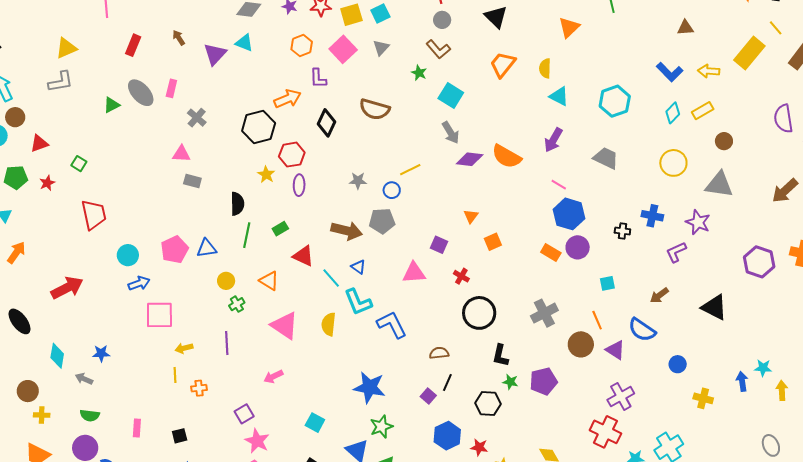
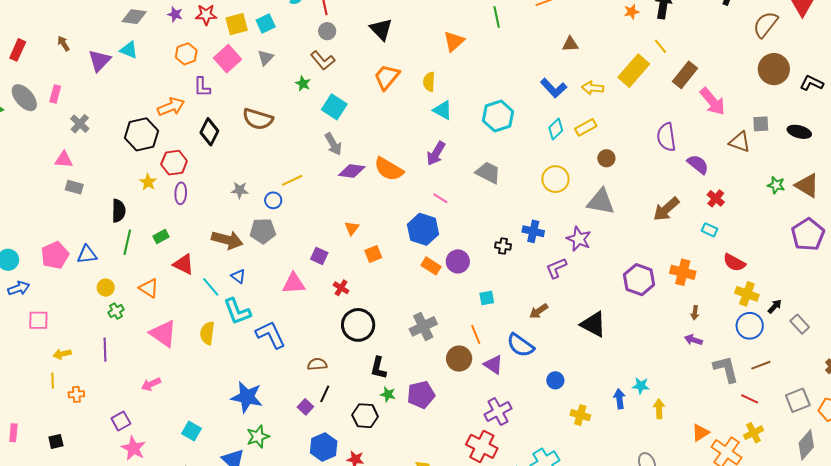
blue hexagon: (569, 214) -> (423, 229), moved
pink square: (159, 315) -> (38, 320), size x0.7

